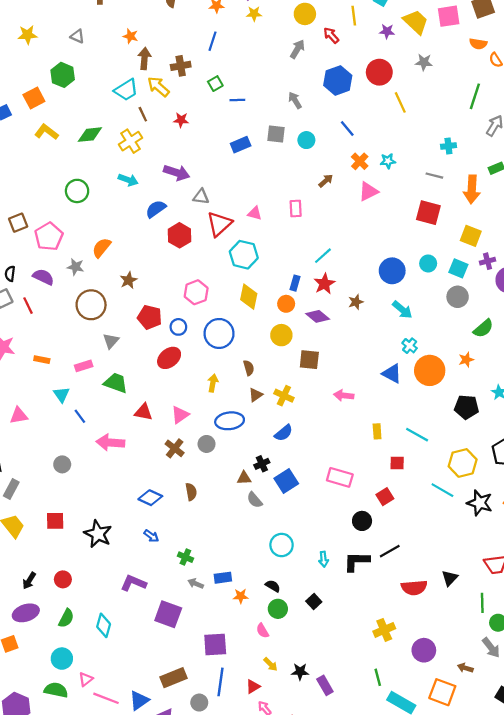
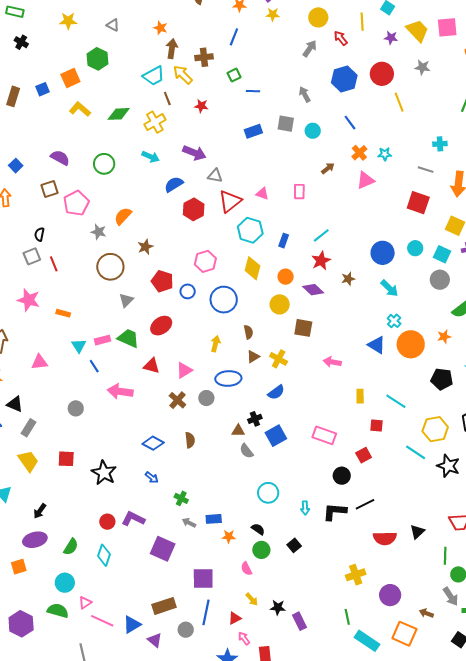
purple semicircle: (43, 277) -> (60, 158), moved
blue rectangle: (295, 283) -> (284, 241), moved
red ellipse: (169, 358) -> (161, 326), moved
pink rectangle: (84, 366) -> (102, 340), moved
red circle: (63, 579) -> (107, 522), moved

